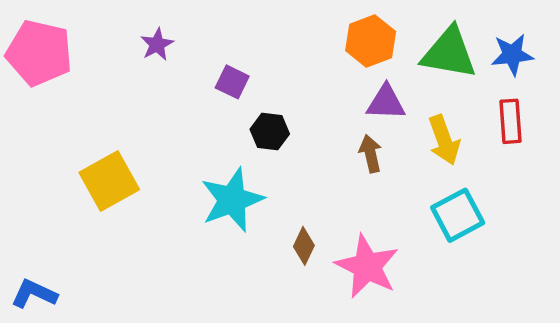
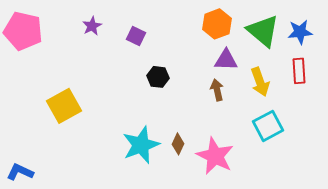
green triangle: (449, 53) -> (263, 31), turned 30
purple square: (232, 82) -> (136, 36), moved
cyan star: (232, 200) -> (141, 145), moved

